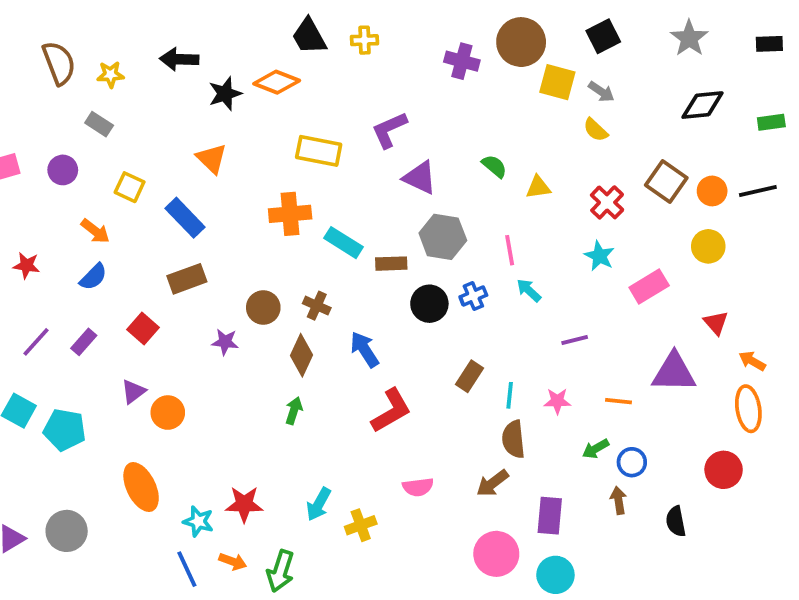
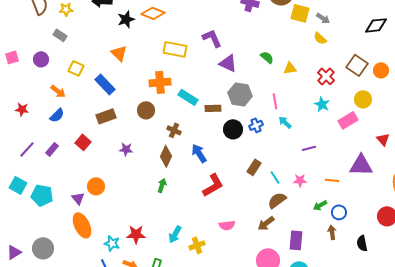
purple L-shape: (389, 130) -> (212, 38), turned 90
yellow circle: (708, 246) -> (363, 99), moved
brown circle: (263, 307) -> (146, 110), moved
purple triangle: (133, 392) -> (78, 198), moved, turned -32
cyan line: (510, 395) -> (275, 177), turned -40
brown semicircle: (513, 439) -> (277, 200), turned 60

